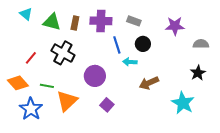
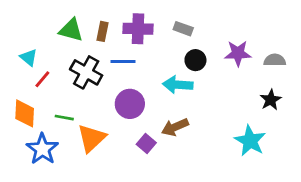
cyan triangle: (26, 14) -> (29, 57), moved
purple star: (175, 26) -> (238, 53), moved
blue line: (117, 45) -> (123, 62), moved, turned -72
cyan arrow: (130, 62) -> (178, 85), size x1.5
orange diamond: (18, 83) -> (25, 113), turned 45
brown arrow: (149, 83) -> (175, 127), moved

